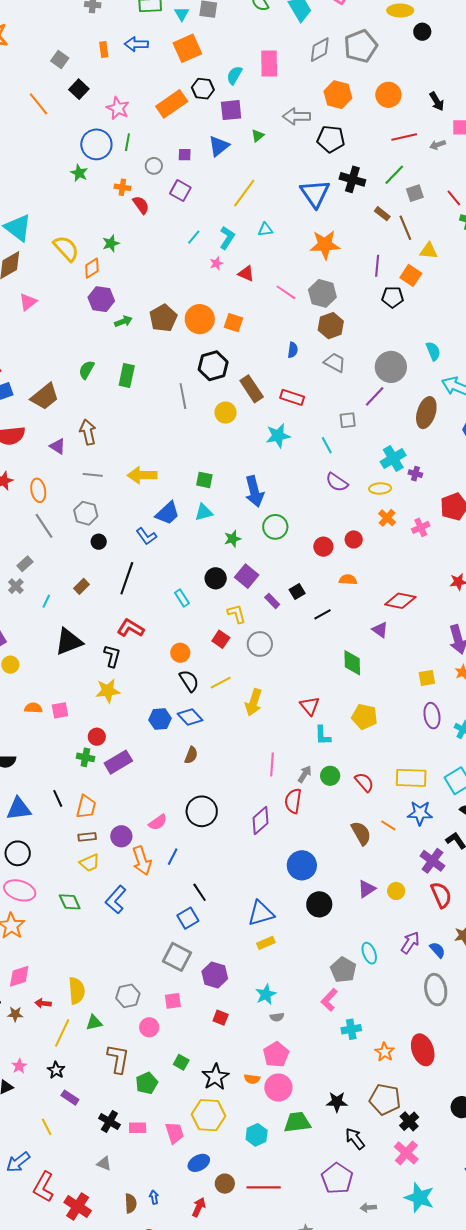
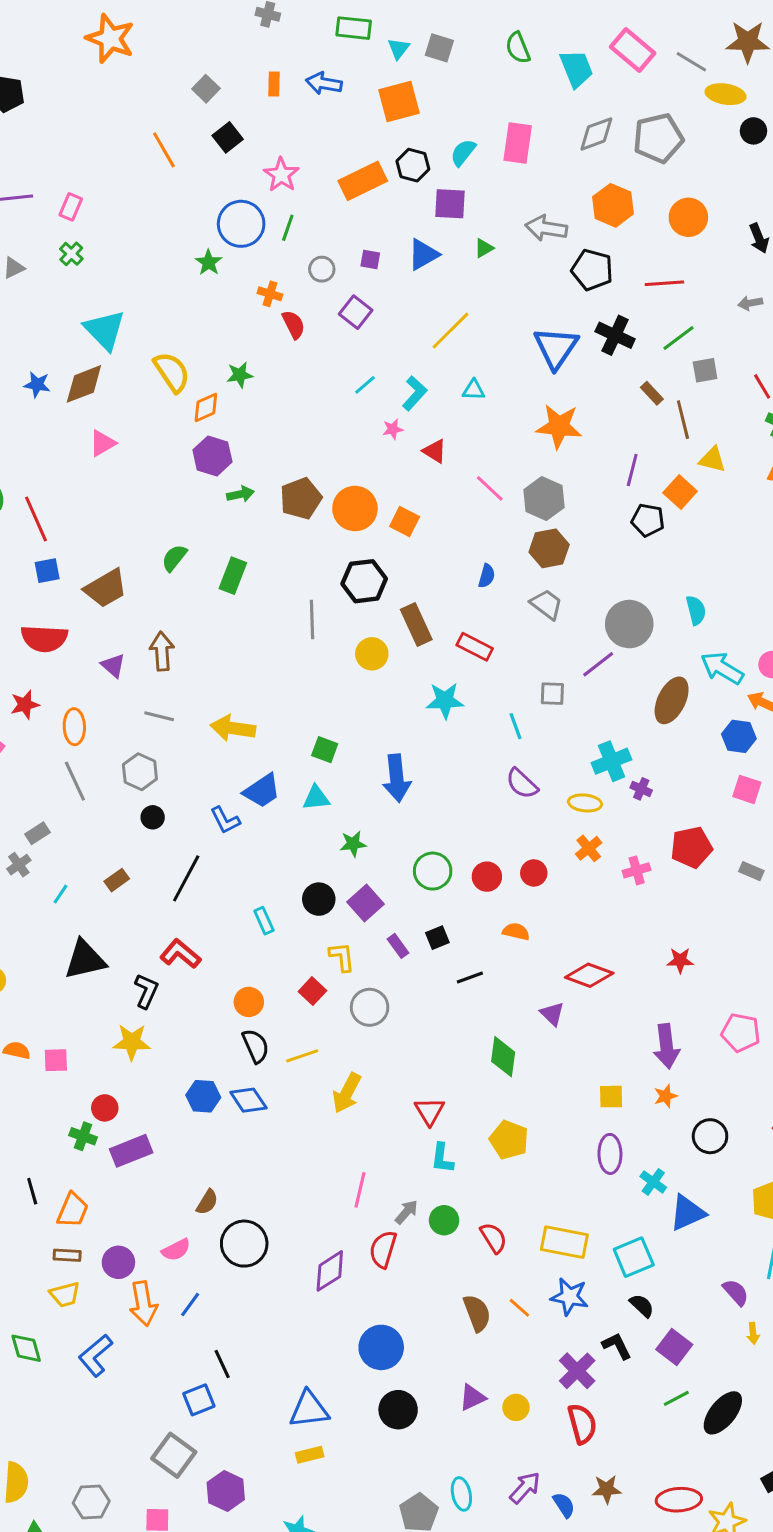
red line: (404, 137) -> (664, 283), moved
green circle: (275, 527) -> (433, 871), moved
brown semicircle: (191, 755) -> (207, 1202), moved

